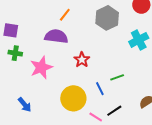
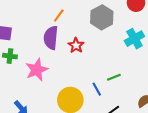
purple semicircle: (56, 36) -> (51, 38), turned -90
red star: (82, 60) -> (76, 45), moved

